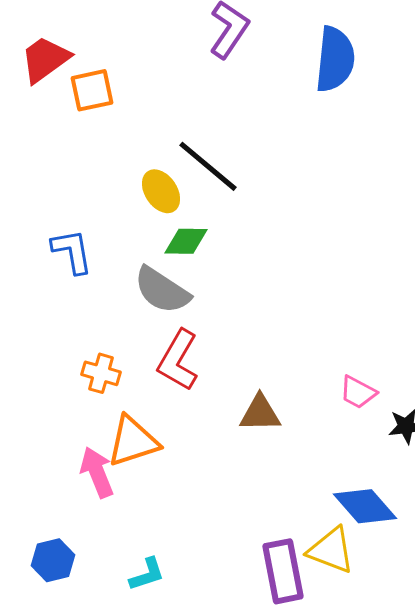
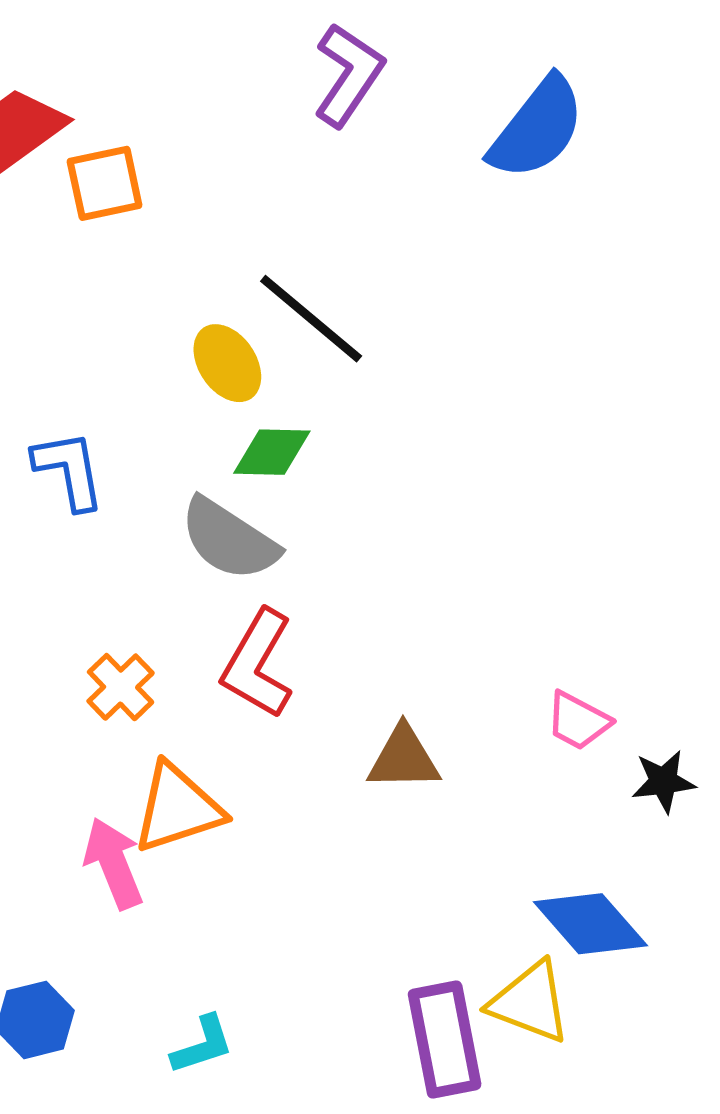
blue semicircle: (335, 59) -> (537, 128), turned 32
orange cross: (101, 373) -> (121, 687), turned 30

